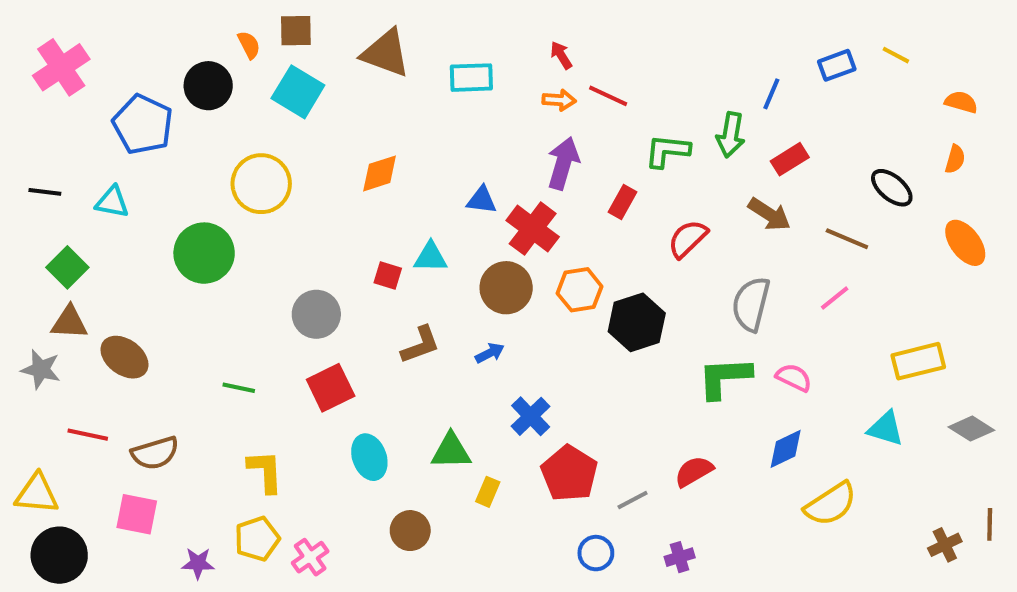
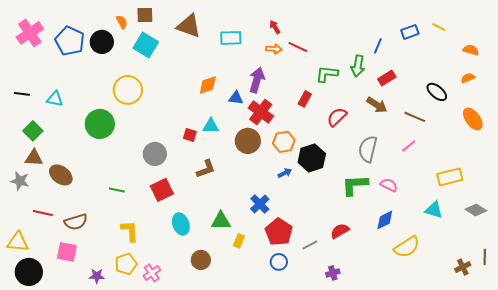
blue pentagon: (143, 124) -> (70, 41), moved
orange semicircle: (955, 159) -> (468, 78), turned -128
purple arrow: (563, 163) -> (257, 80), moved
orange diamond: (380, 173) -> (208, 85), moved
blue arrow: (490, 353) -> (285, 173), moved
blue circle: (596, 553) -> (279, 262), moved

